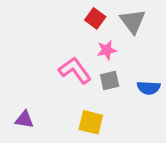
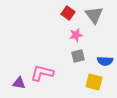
pink L-shape: (75, 70) -> (42, 73), moved, turned -40
yellow square: (91, 122) -> (94, 82), moved

